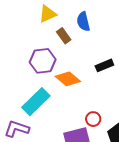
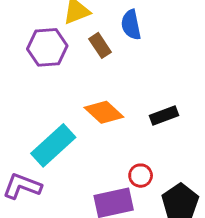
purple hexagon: (43, 61) -> (47, 47), moved
black rectangle: (104, 65) -> (164, 116), moved

